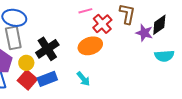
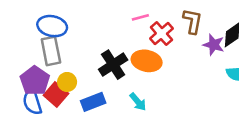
orange ellipse: (90, 46) -> (147, 61), turned 30
black cross: (47, 49) -> (113, 65), moved
red square: (27, 80) -> (56, 94), moved

